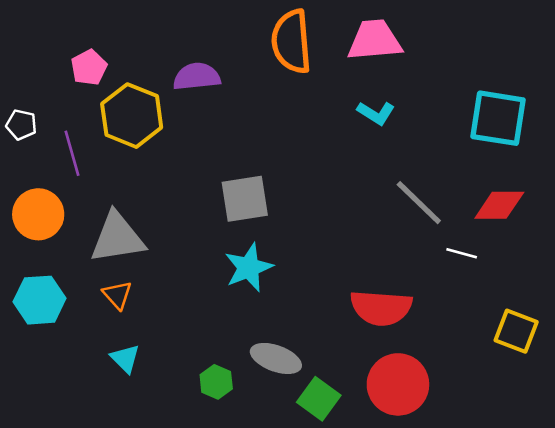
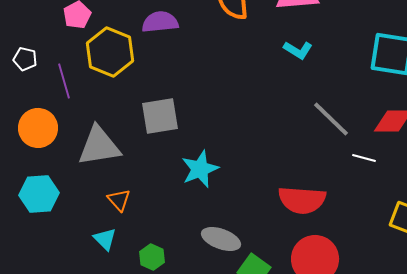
gray square: (245, 199) -> (160, 116), moved
orange triangle: (117, 295) -> (119, 200), moved
green hexagon: (216, 382) -> (152, 257), moved

